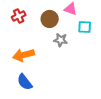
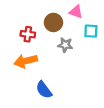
red cross: (19, 16) -> (28, 34), moved, turned 32
blue semicircle: (25, 82) -> (44, 90), moved

